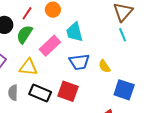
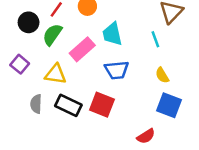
cyan line: (123, 35) -> (155, 39), moved
yellow semicircle: (104, 66) -> (162, 75), moved

